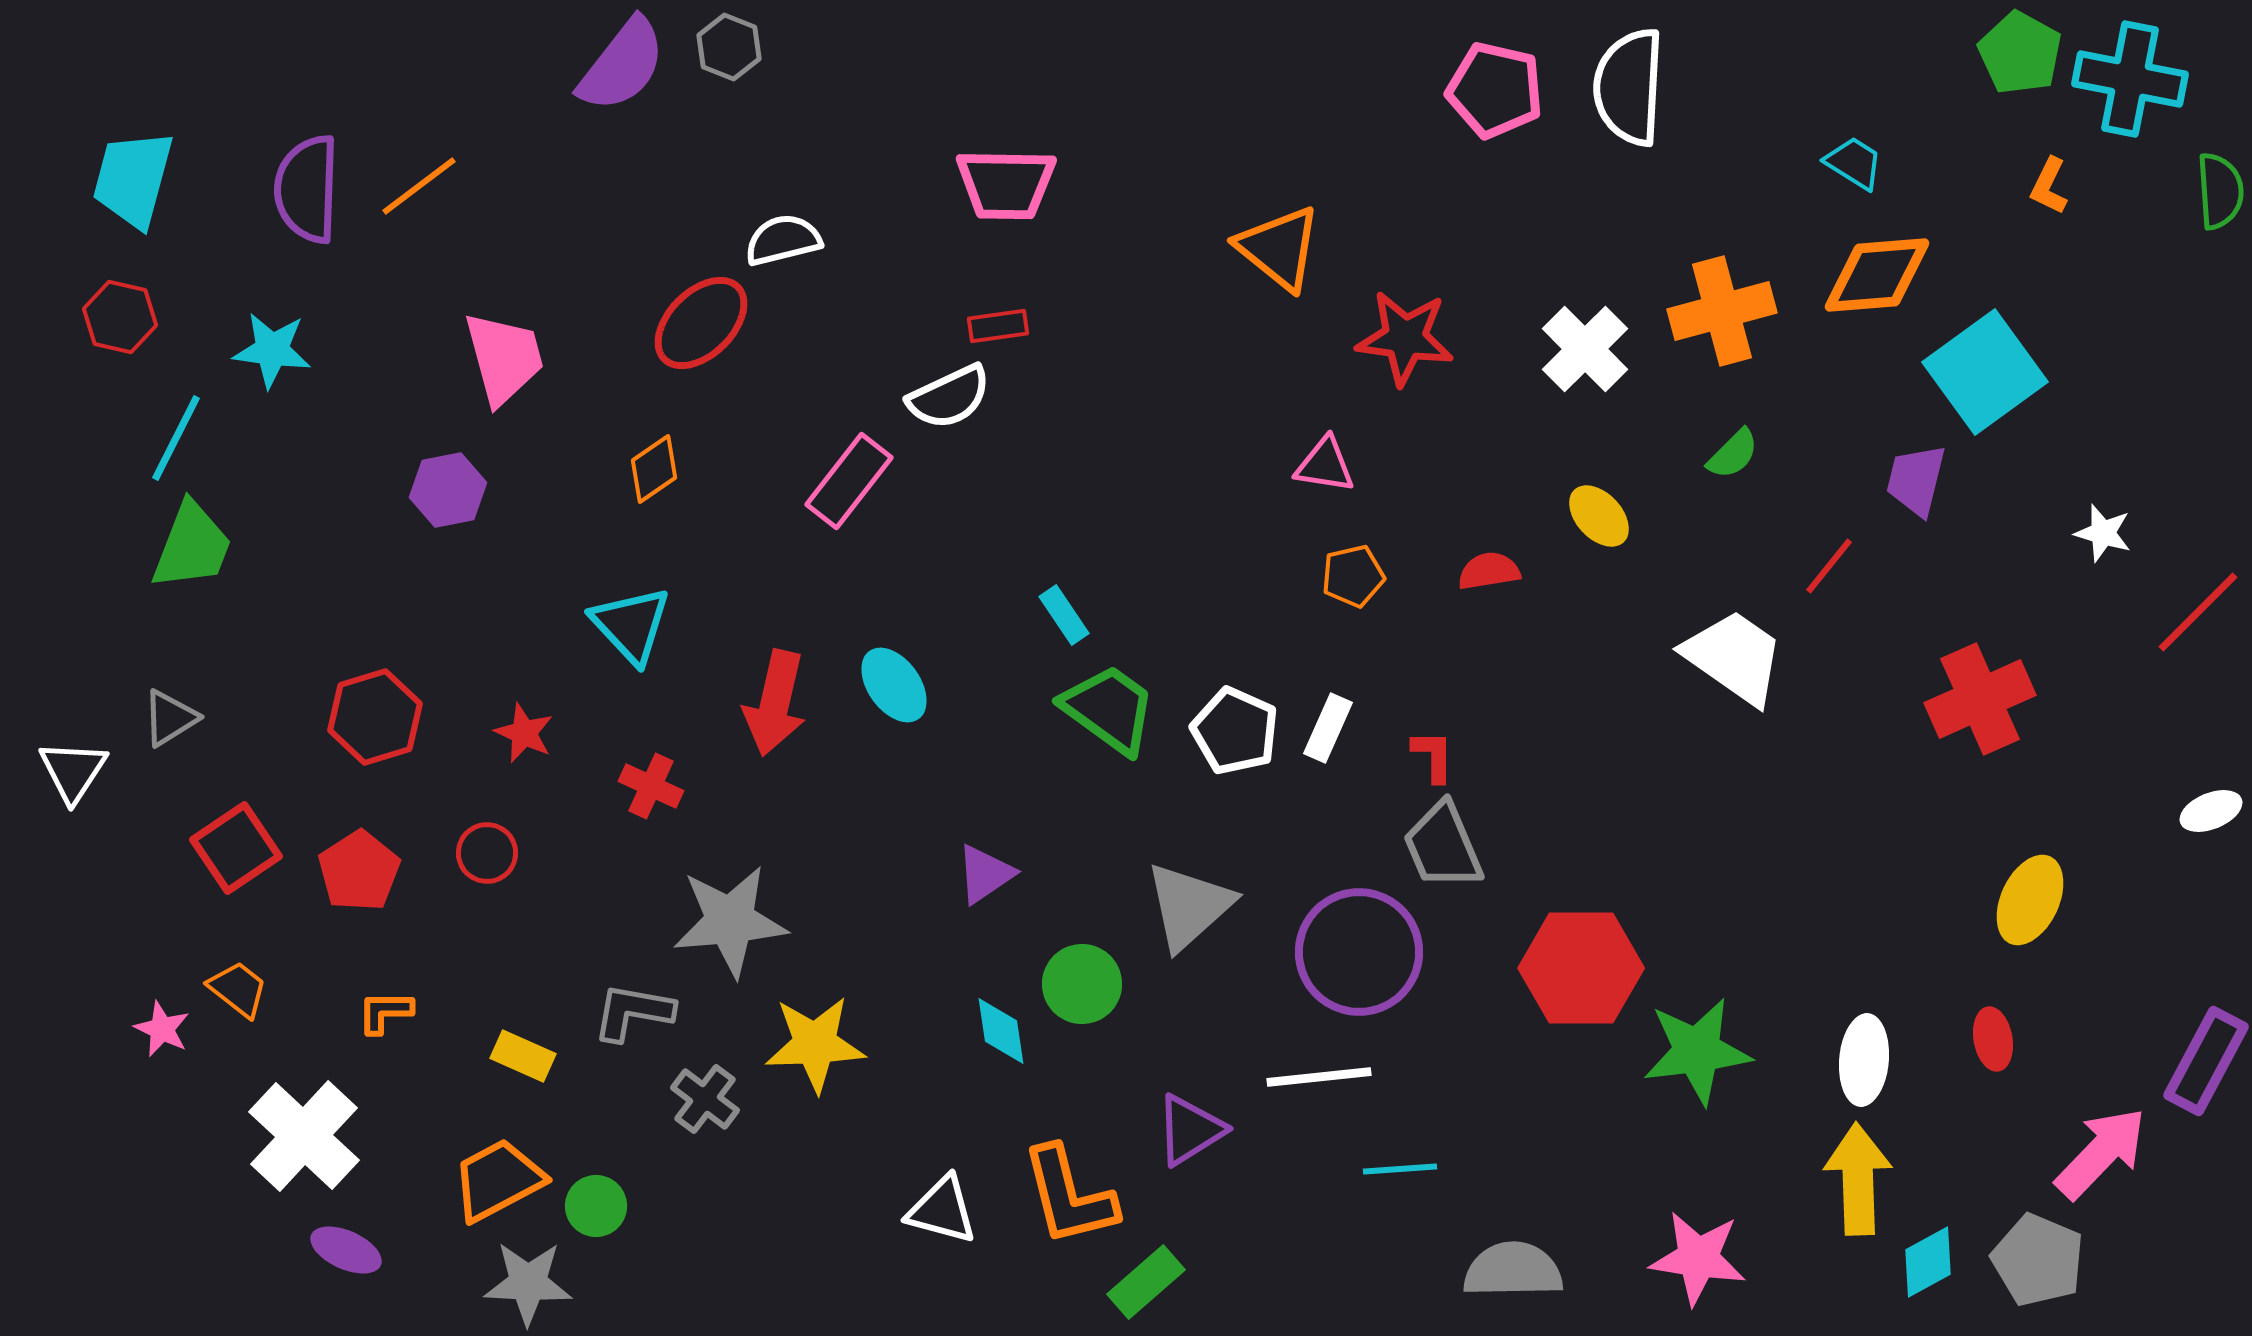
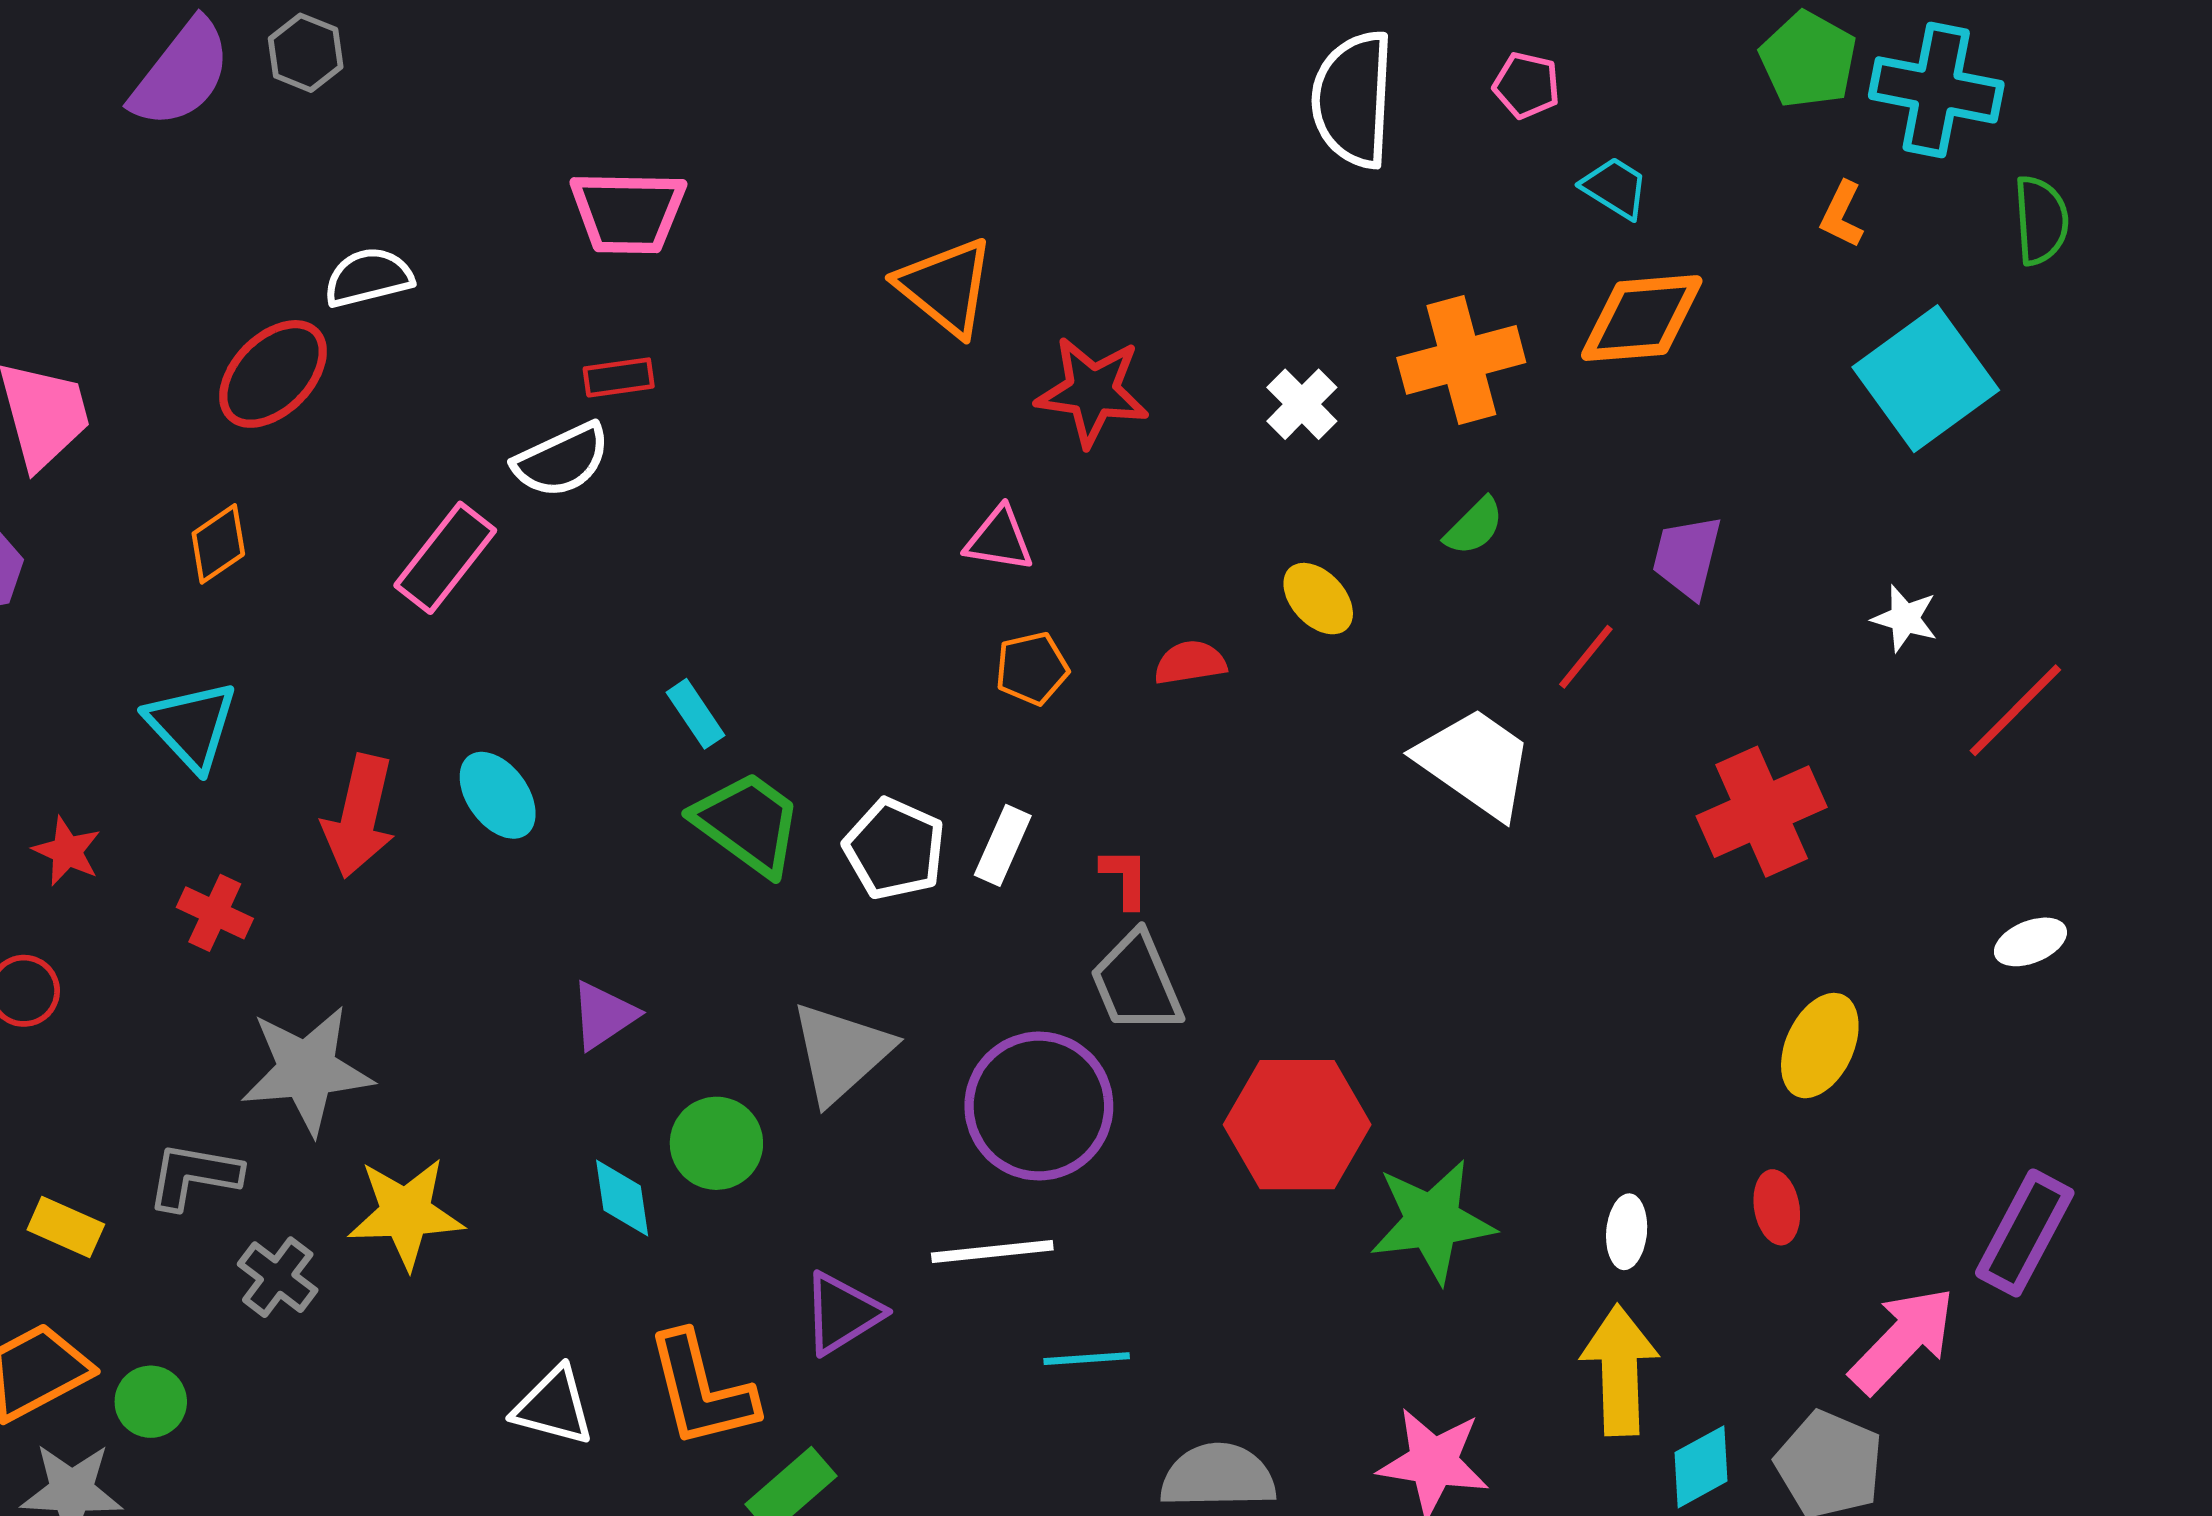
pink pentagon: (1495, 90) -> (1527, 85), moved, size x0.6
white cross: (1585, 349) -> (1302, 404), size x0.7
cyan square: (1985, 372) -> (1926, 379), moved
white ellipse: (1864, 1060) -> (1627, 1232), size x0.7

